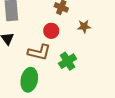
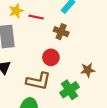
brown star: (84, 26) -> (88, 70), moved

